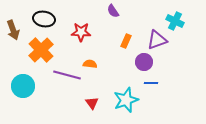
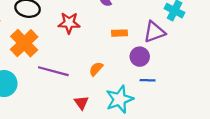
orange rectangle: (126, 41) -> (120, 33), turned 64
orange semicircle: (90, 64) -> (96, 69), moved, turned -56

